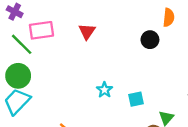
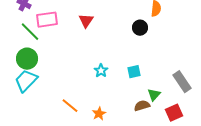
cyan square: (136, 99) -> (134, 72), moved

